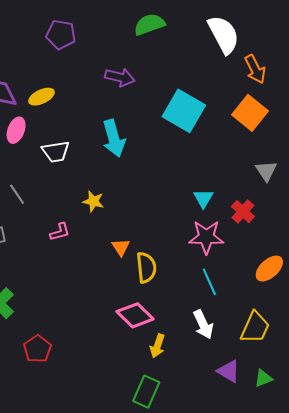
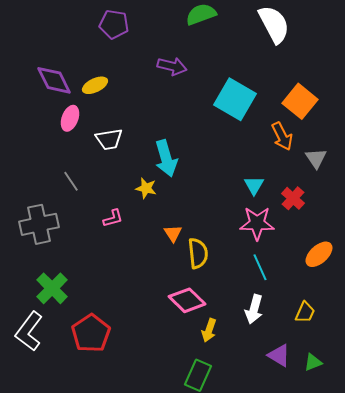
orange arrow: (255, 69) -> (282, 136), moved
cyan arrow: (114, 138) -> (166, 158), moved
white arrow: (203, 324) -> (254, 309), turned 40
yellow trapezoid: (255, 328) -> (305, 312), size x0.7
red pentagon: (37, 349) -> (91, 333), size x1.4

